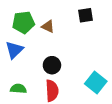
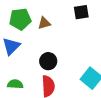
brown triangle: (48, 26) -> (44, 23), turned -40

